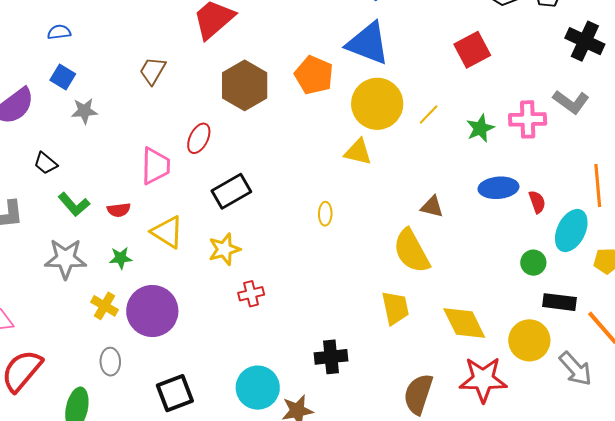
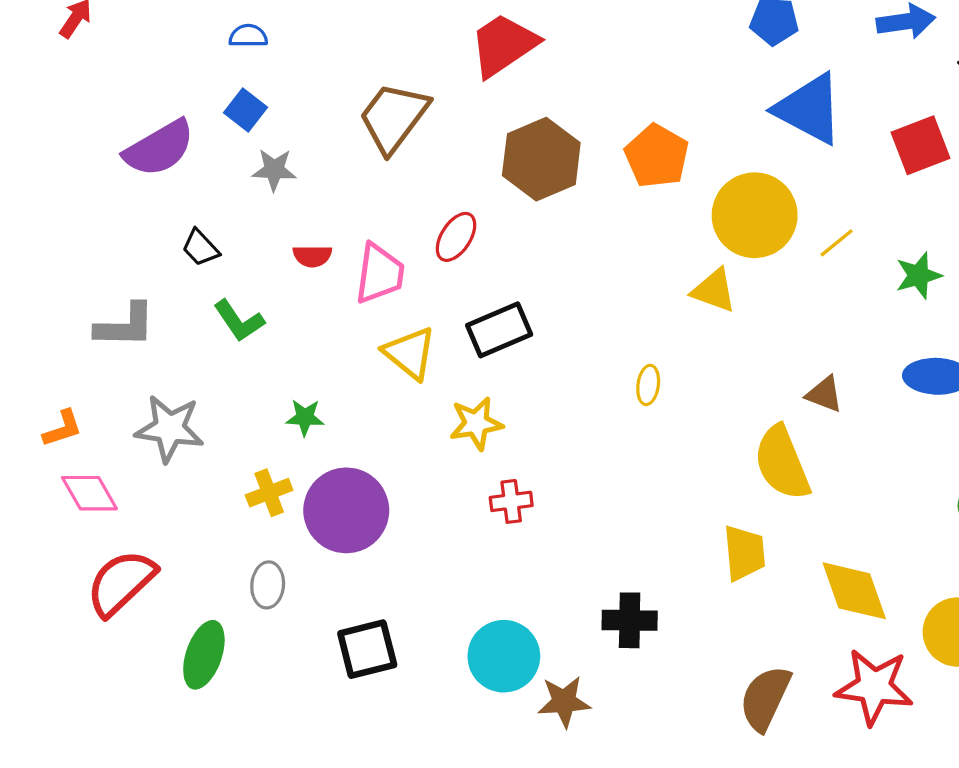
blue triangle: (368, 43) -> (809, 109), moved
brown trapezoid: (153, 71) -> (394, 117), size x1.6
red semicircle: (119, 210) -> (312, 256), moved
yellow triangle: (167, 232) -> (410, 353), moved
gray star: (65, 259) -> (170, 428), moved
yellow cross: (105, 306) -> (269, 493), turned 32

